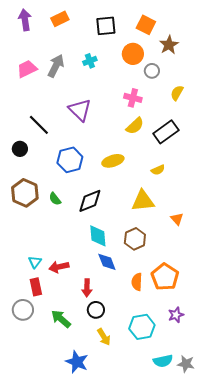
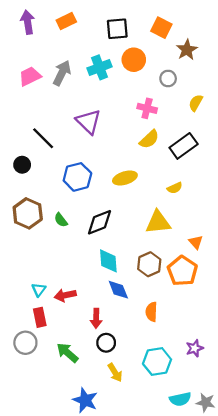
orange circle: (133, 54) -> (134, 60), moved
cyan cross: (90, 61) -> (100, 67), size x1.5
orange pentagon: (165, 277) -> (182, 271), moved

